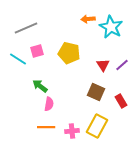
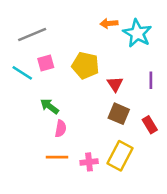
red triangle: (103, 65) -> (115, 84), moved
purple line: (122, 65) -> (151, 80), turned -48

